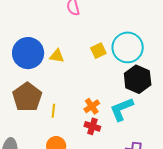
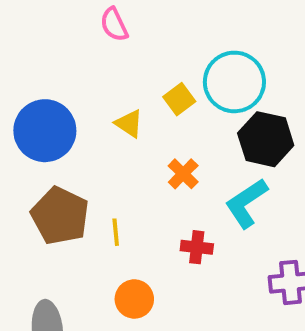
yellow triangle: (57, 56) -> (129, 124), moved, turned 35
orange cross: (92, 106) -> (183, 174), moved

